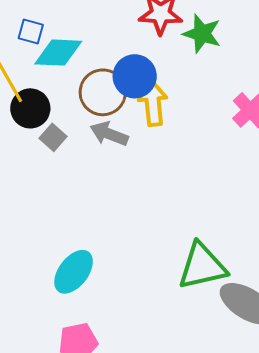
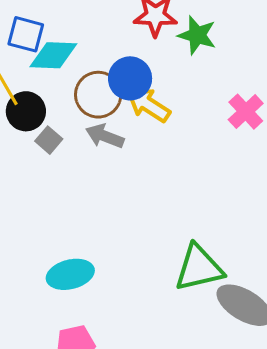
blue square: (31, 32) -> (26, 34), size x1.4
yellow arrow: (153, 103) -> (148, 105), turned -51
cyan ellipse: (74, 272) -> (70, 274), turned 39

